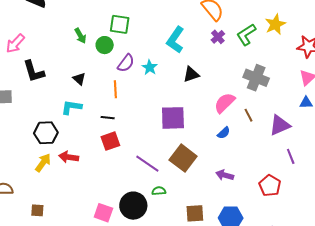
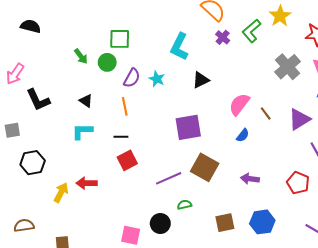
gray cross: (256, 78) -> (288, 67), moved, turned 35
black hexagon: (46, 133) -> (33, 163), moved
purple line: (147, 164) -> (169, 178), turned -50
black circle: (133, 206) -> (160, 223), size x0.7

